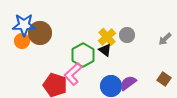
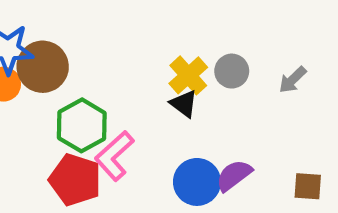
gray arrow: (165, 39) -> (293, 80), moved
green hexagon: (83, 55) -> (82, 125), moved
brown square: (164, 79) -> (308, 186), moved, turned -32

